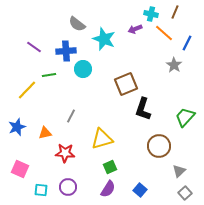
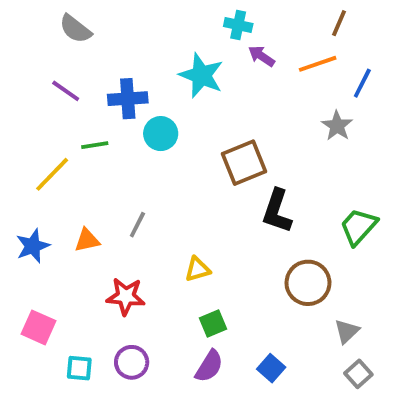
cyan cross: (151, 14) -> (238, 25), moved
gray semicircle: (77, 24) -> (75, 29), moved
purple arrow: (135, 29) -> (261, 56), turned 56
orange line: (164, 33) -> (318, 64), turned -60
orange triangle: (45, 133) -> (87, 240), moved
yellow triangle: (102, 139) -> (198, 269), size x0.6

